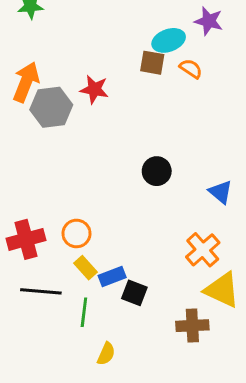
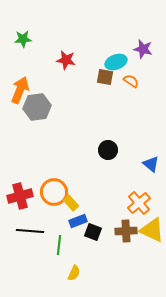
red star: (94, 89) -> (66, 60), moved
orange circle: (76, 233) -> (54, 192), size x1.4
yellow rectangle: (85, 268) -> (71, 203), moved
brown cross: (192, 326) -> (126, 231), moved

